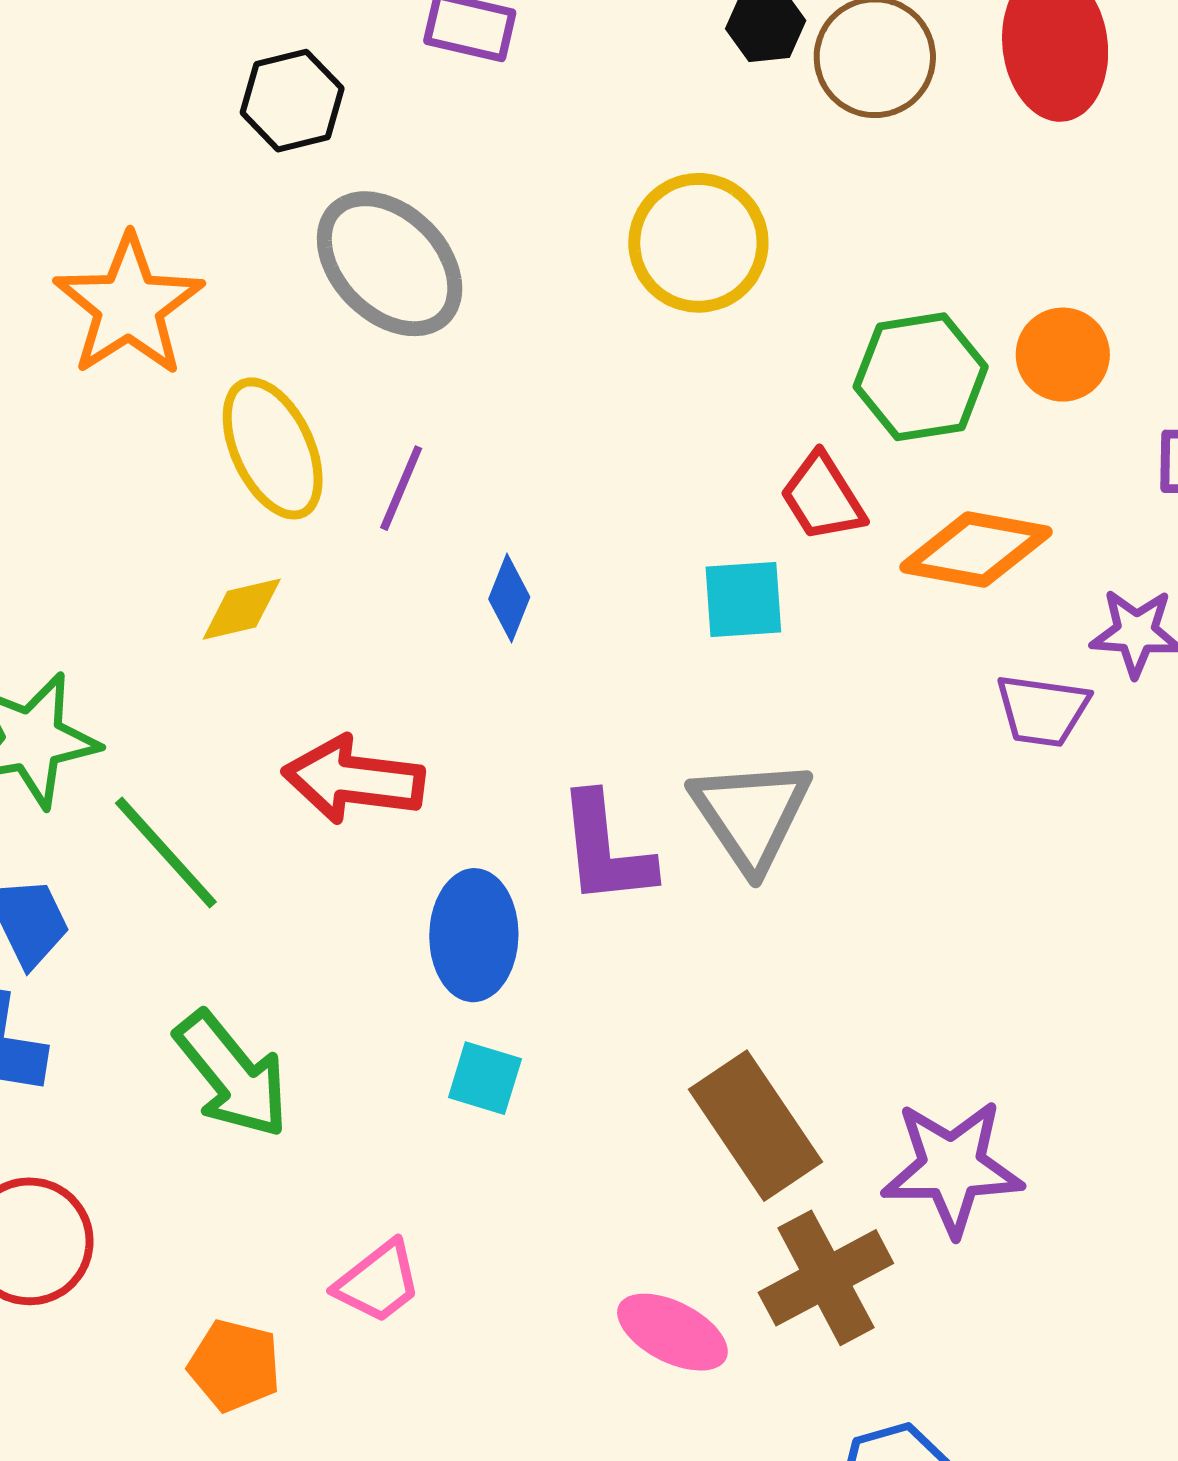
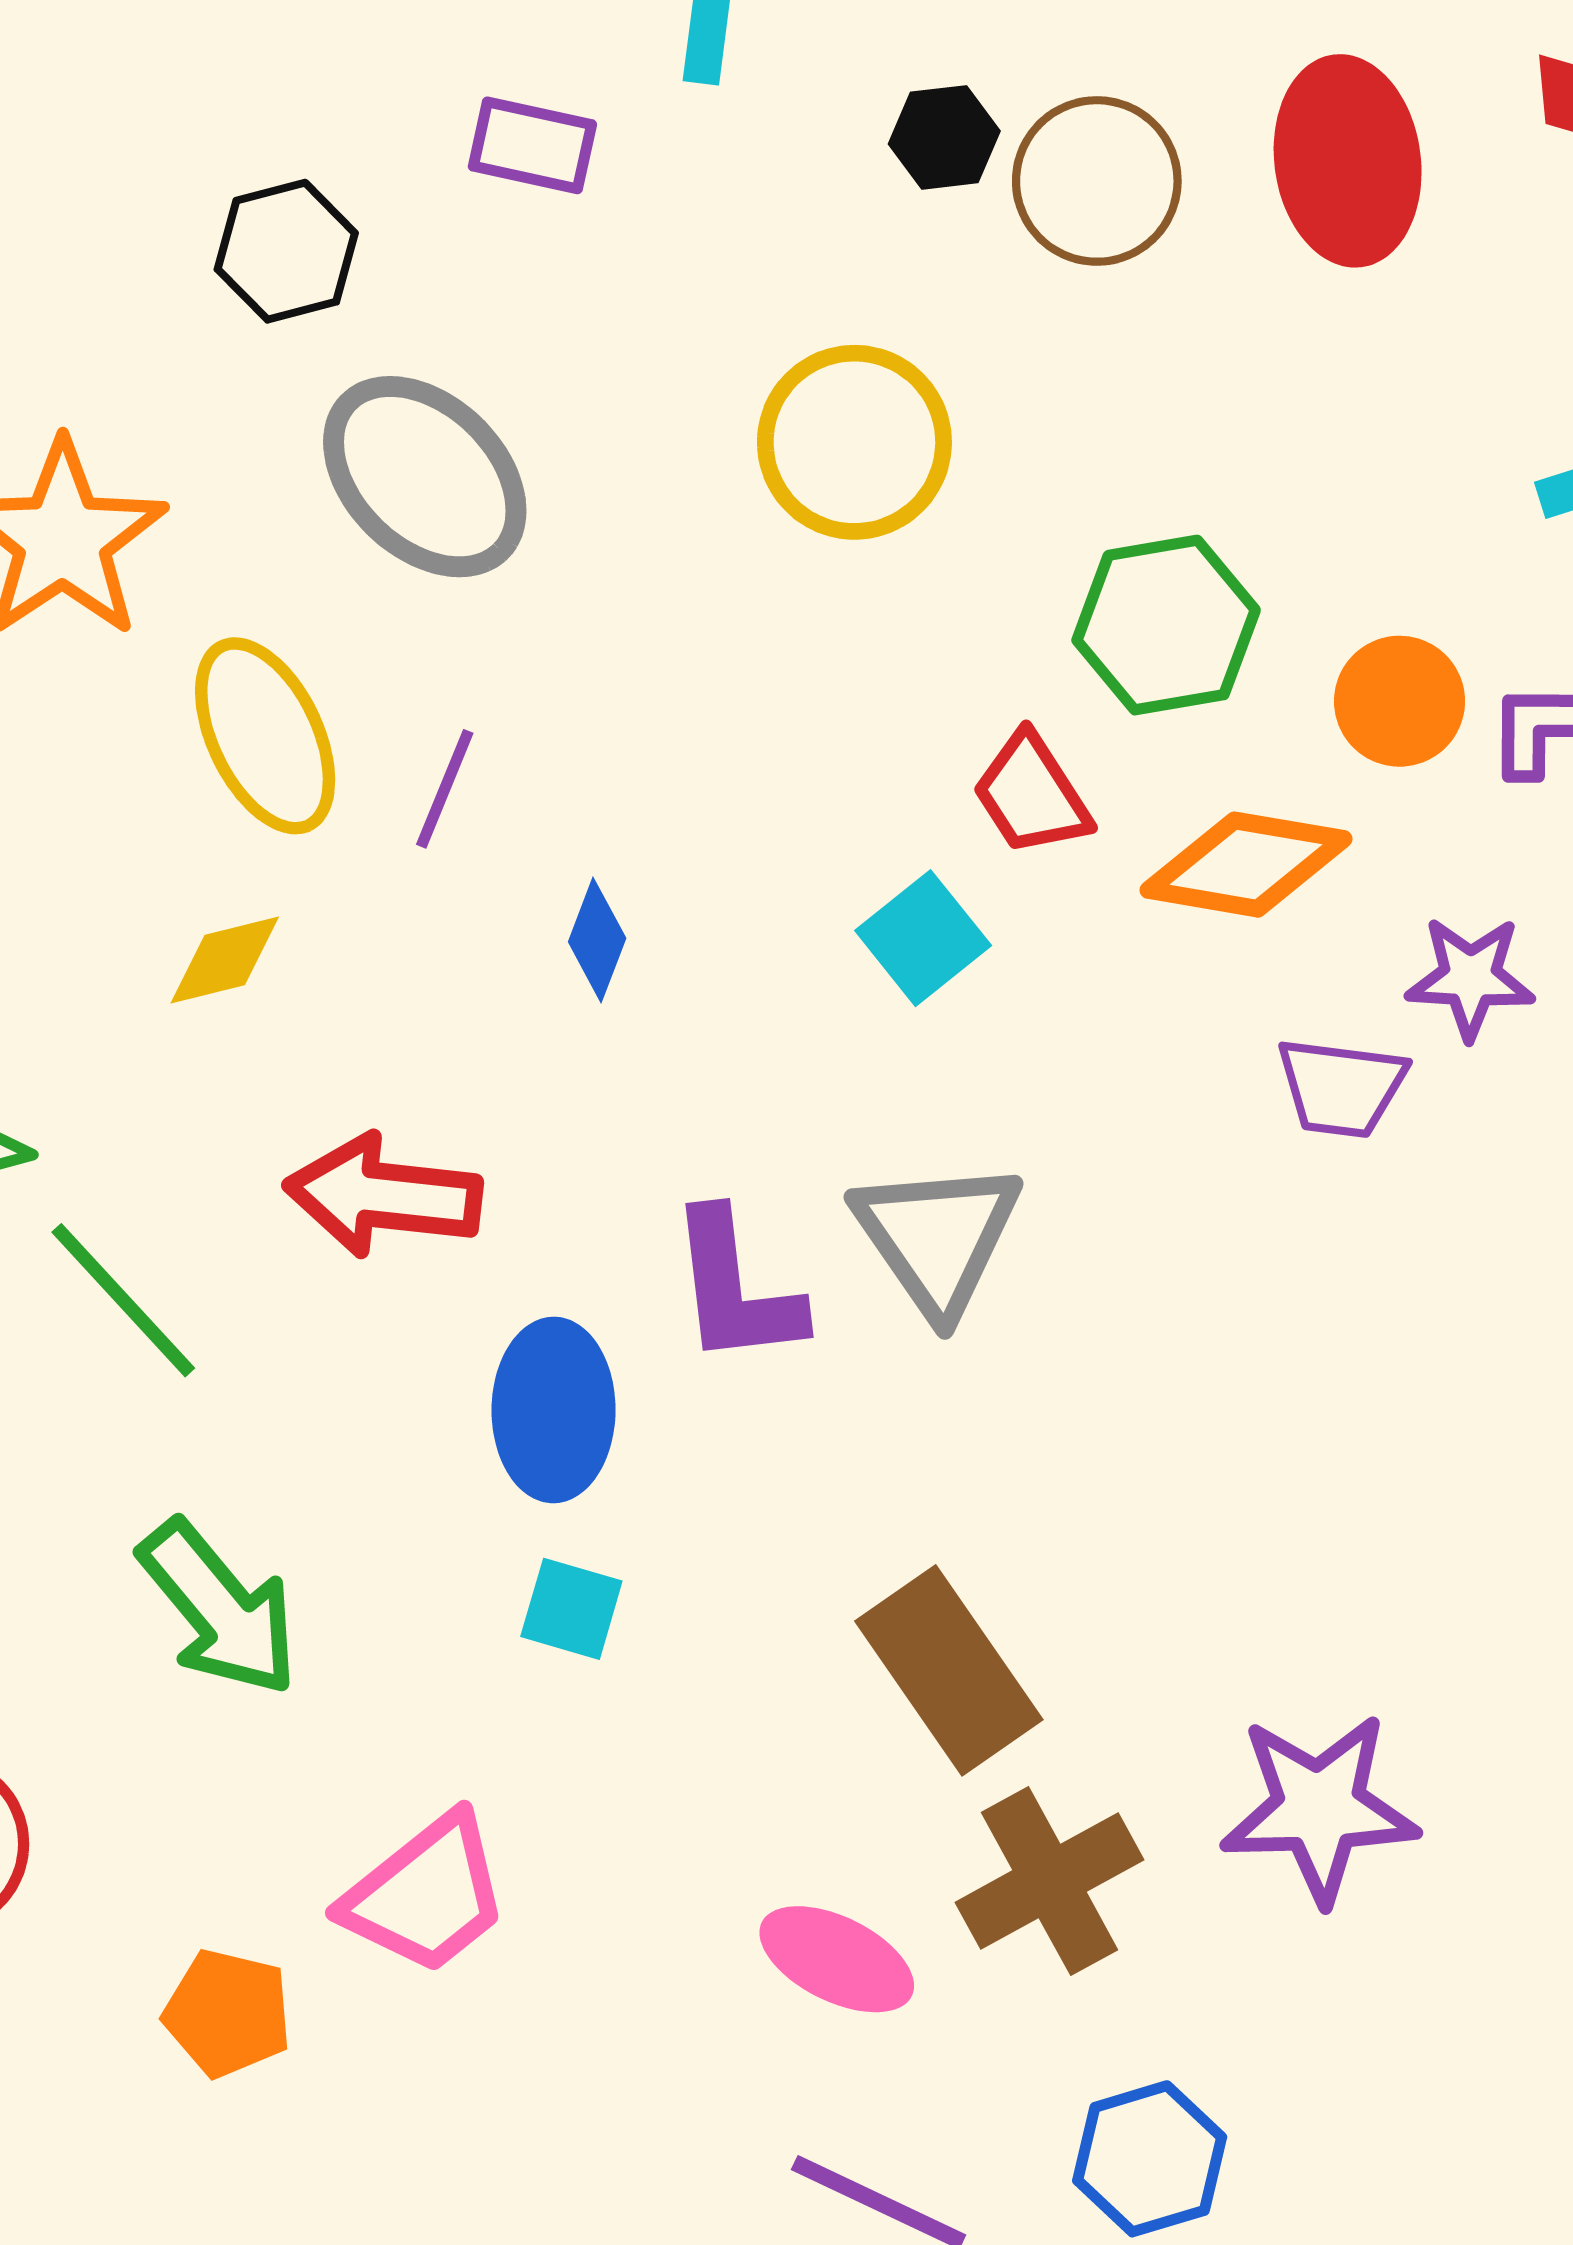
orange circle: (1063, 355) -> (1400, 701), moved
cyan square: (743, 599) -> (923, 938), turned -34
purple star: (952, 1167) -> (1319, 1808), moved
pink trapezoid: (378, 1282) -> (426, 1895), size x1.4

